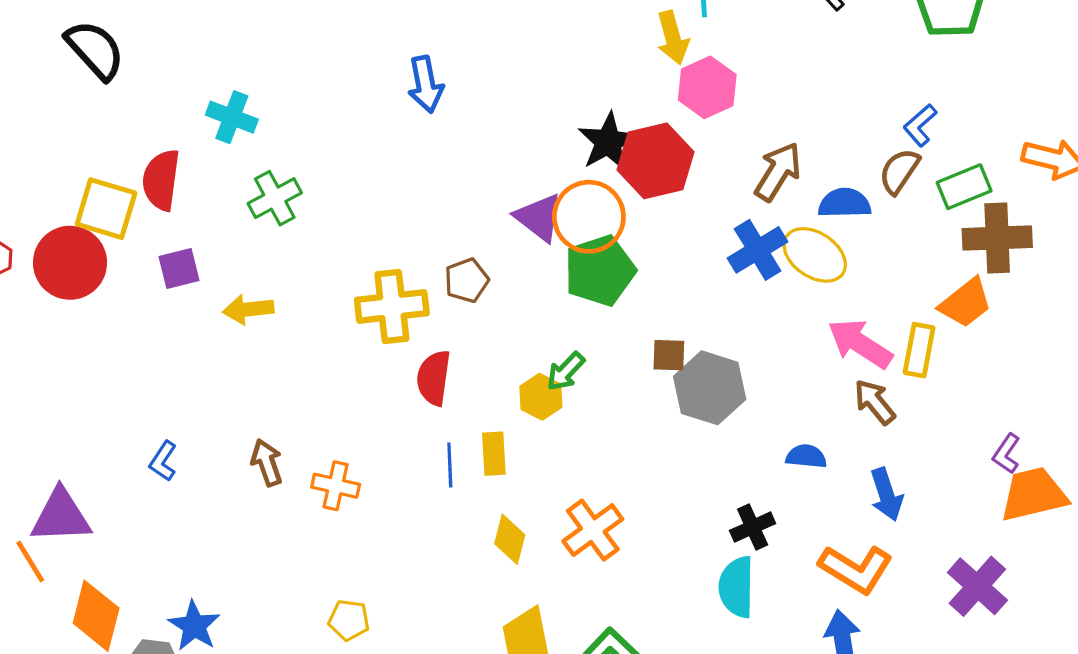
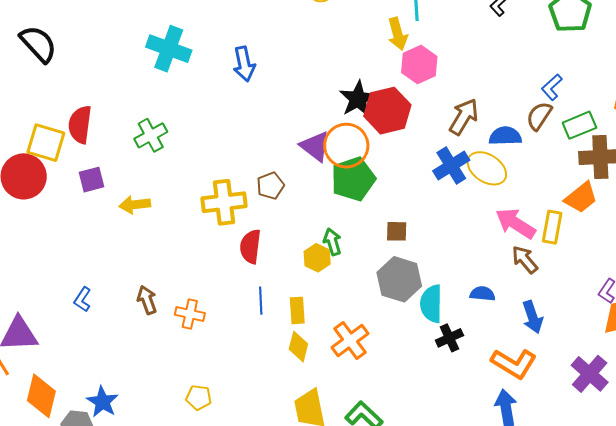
cyan cross: (232, 117) -> (169, 49), moved, size x1.4
green arrow: (566, 371) -> (332, 242), turned 120
gray hexagon: (710, 388) -> (399, 279), moved
yellow rectangle: (494, 454) -> (297, 310), moved
cyan semicircle: (737, 587) -> (431, 304), moved

